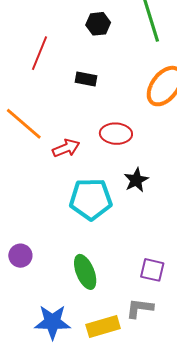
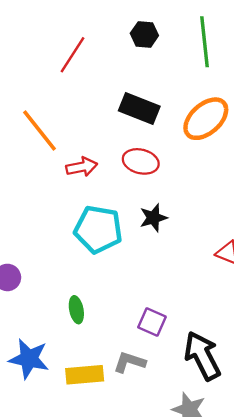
black rectangle: (86, 79) -> (139, 109), moved, size x1.6
green ellipse: (85, 272) -> (76, 310), size x0.7

